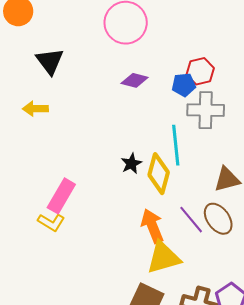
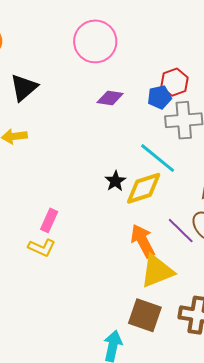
black triangle: (50, 61) -> (24, 88), turned 32
cyan line: (176, 145) -> (158, 158), turned -39
yellow diamond: (159, 174) -> (144, 188), turned 63
pink rectangle: (61, 196) -> (49, 220), size x0.7

